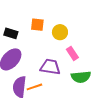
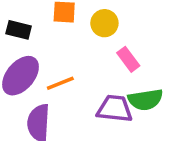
purple trapezoid: (50, 67) -> (115, 109), moved
orange line: (34, 87) -> (60, 83), moved

